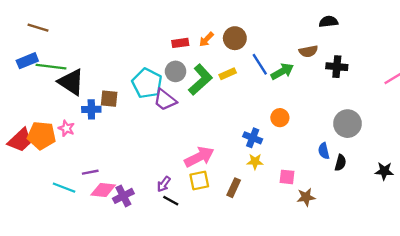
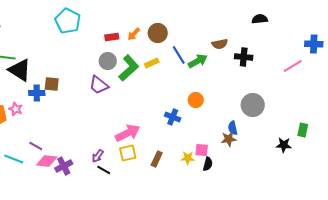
black semicircle: (329, 22) -> (260, 19), moved
cyan pentagon: (147, 83) -> (68, 21), moved
yellow star: (255, 162) -> (188, 158), moved
black semicircle: (340, 163) -> (208, 164), moved
purple line: (90, 172) -> (36, 146), turned 40
brown star: (306, 197) -> (229, 139), moved

